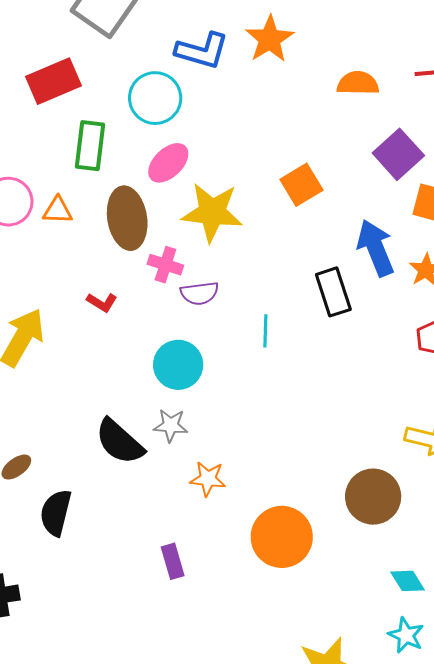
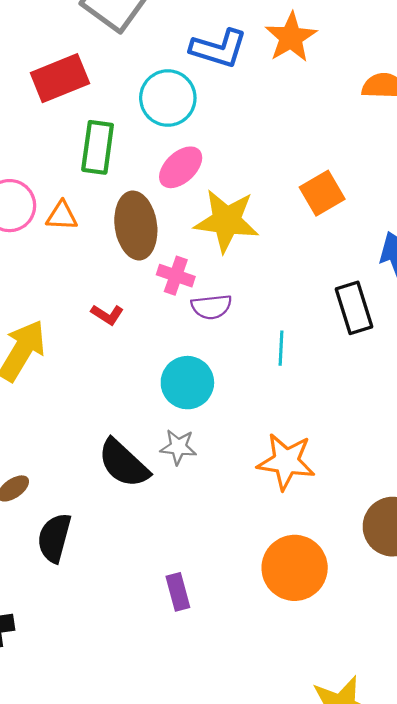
orange star: (208, 479) -> (286, 461), moved, size x1.5

